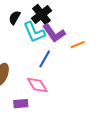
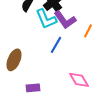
orange line: (78, 45) -> (88, 31), turned -40
pink diamond: (37, 85) -> (79, 80), moved

